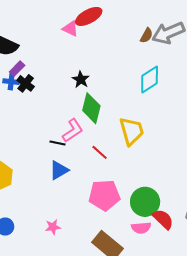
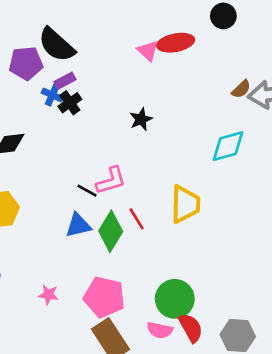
green diamond: (91, 108) -> (111, 231), moved
pink pentagon: (104, 195) -> (104, 297), moved

